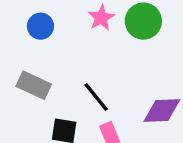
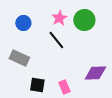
black line: (96, 97) -> (56, 40), moved

